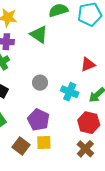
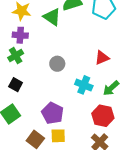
green triangle: (39, 35) -> (52, 17), moved
gray circle: (40, 83) -> (57, 64), moved

